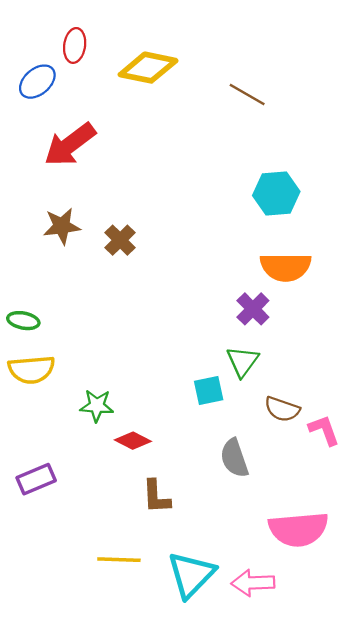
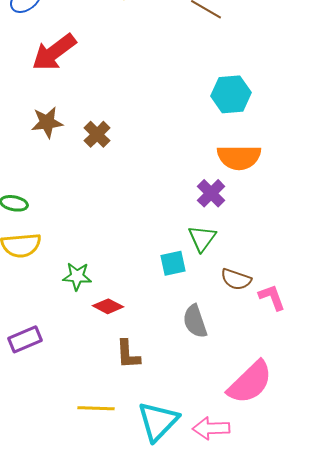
pink semicircle: (298, 529) -> (250, 382), turned -39

